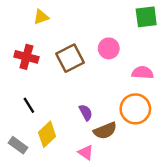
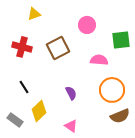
green square: (146, 17) -> (121, 40), moved
pink circle: (109, 48) -> (87, 25), moved
pink semicircle: (143, 73) -> (99, 60), moved
brown semicircle: (105, 131) -> (120, 116), moved

